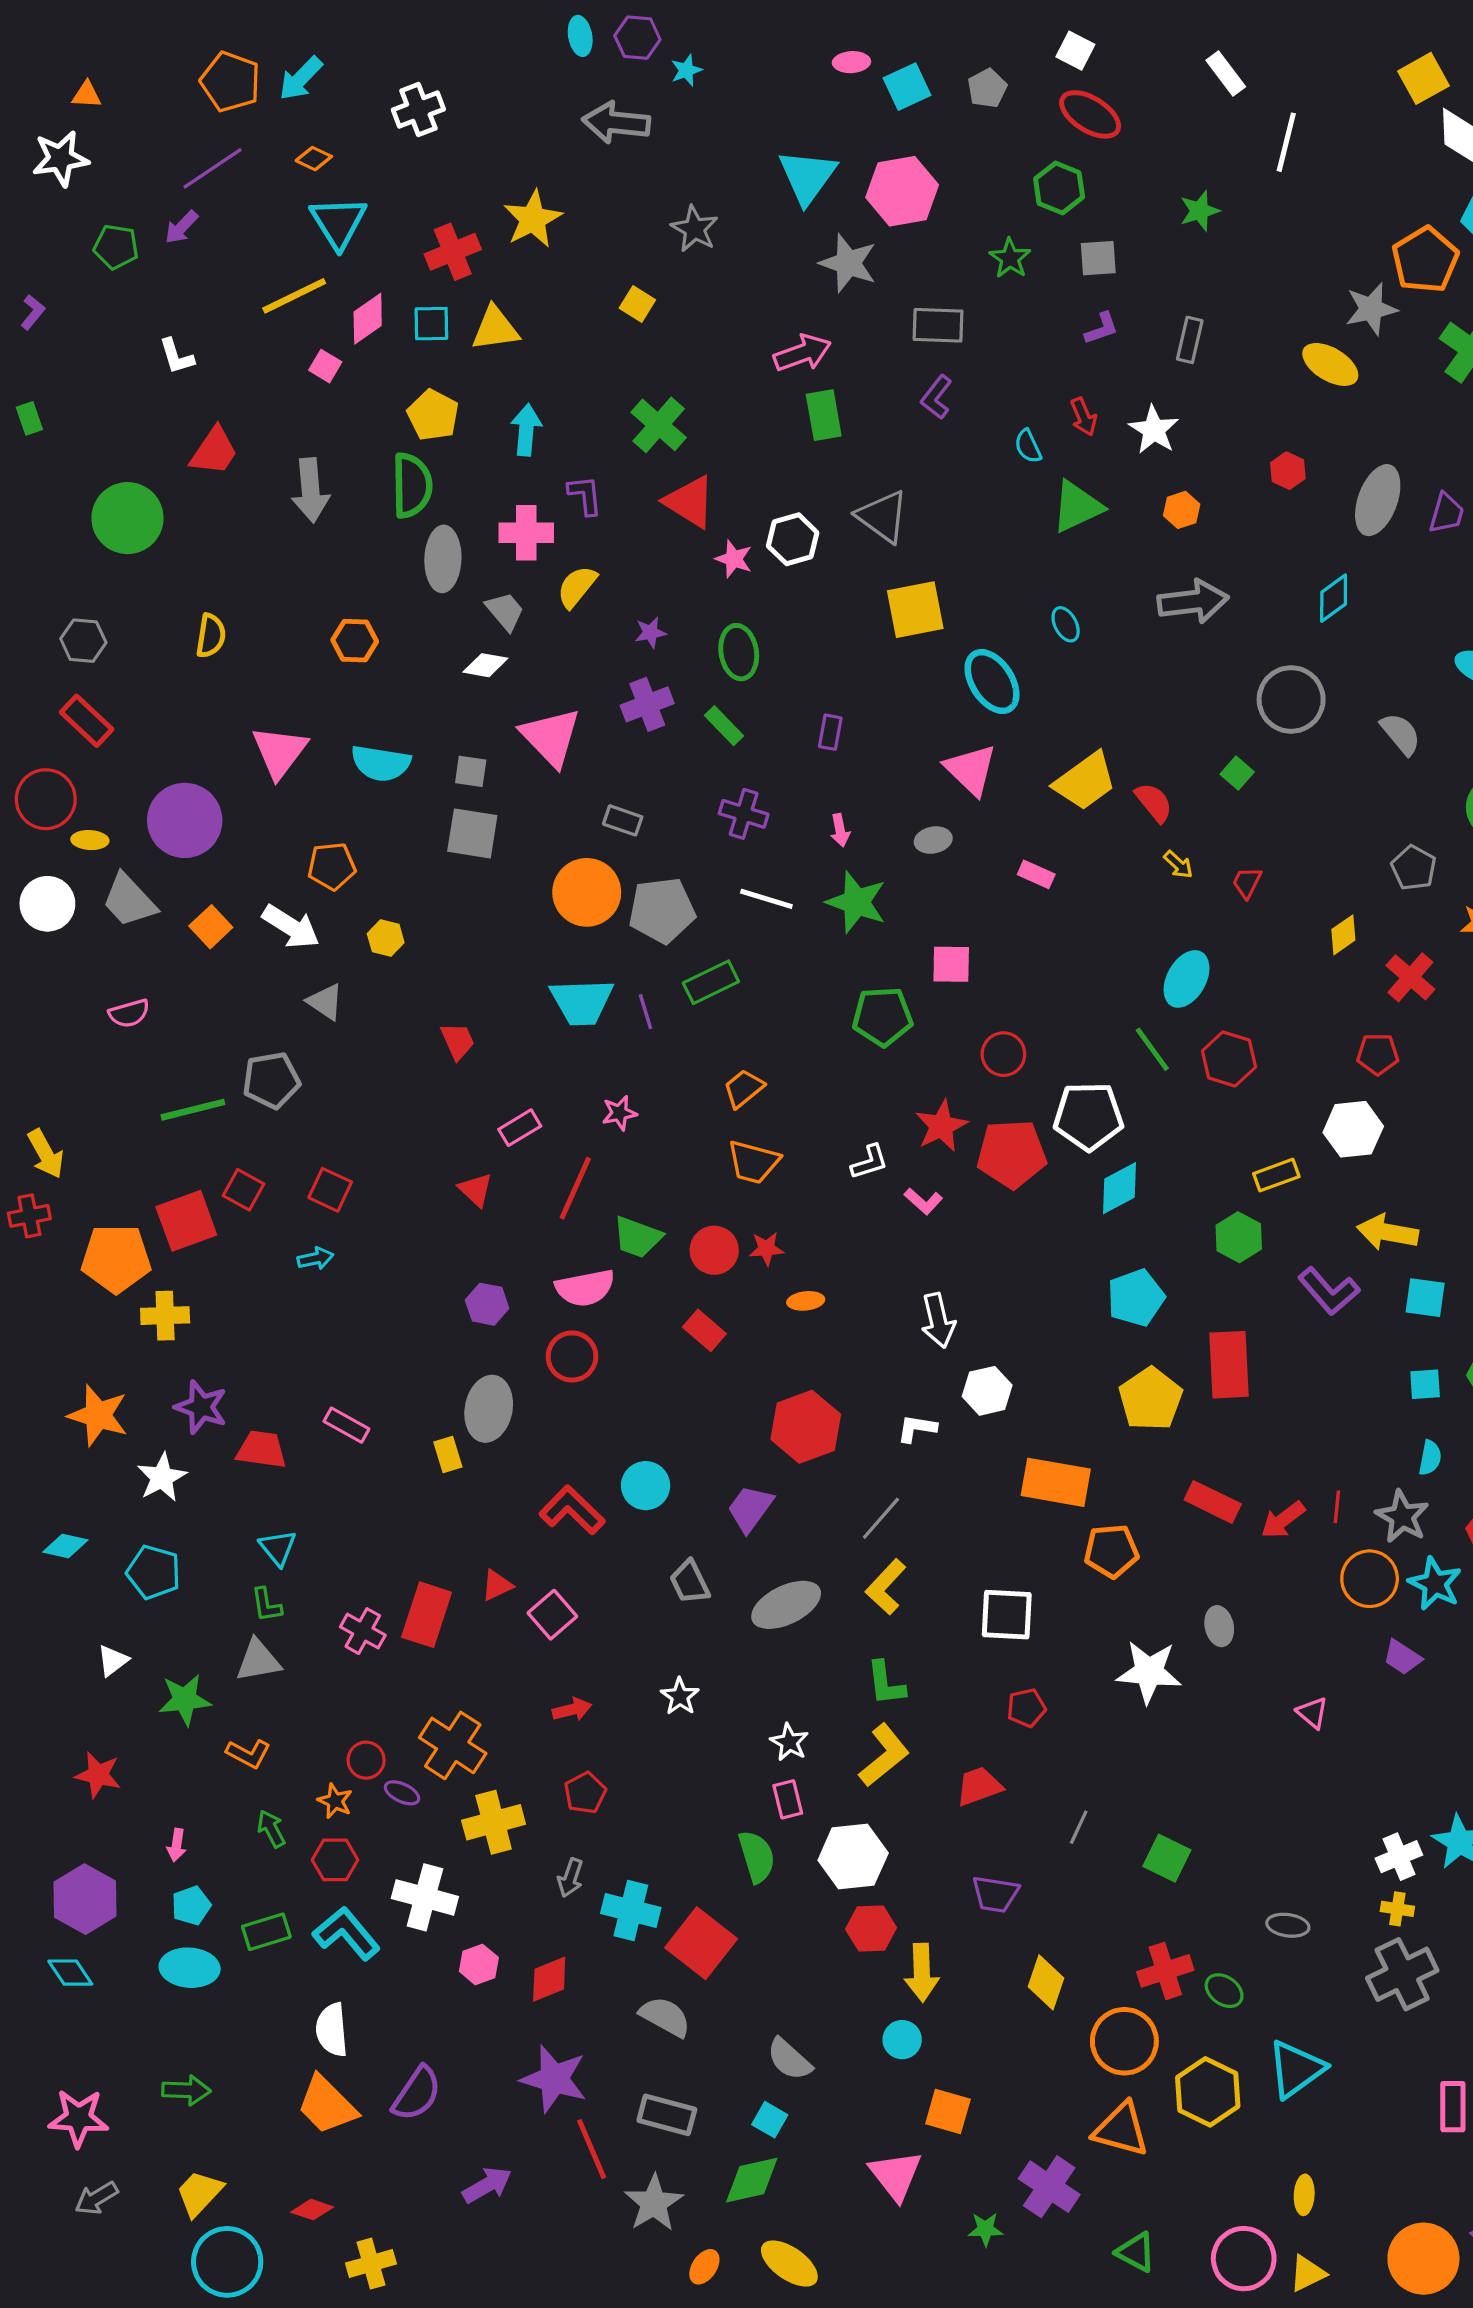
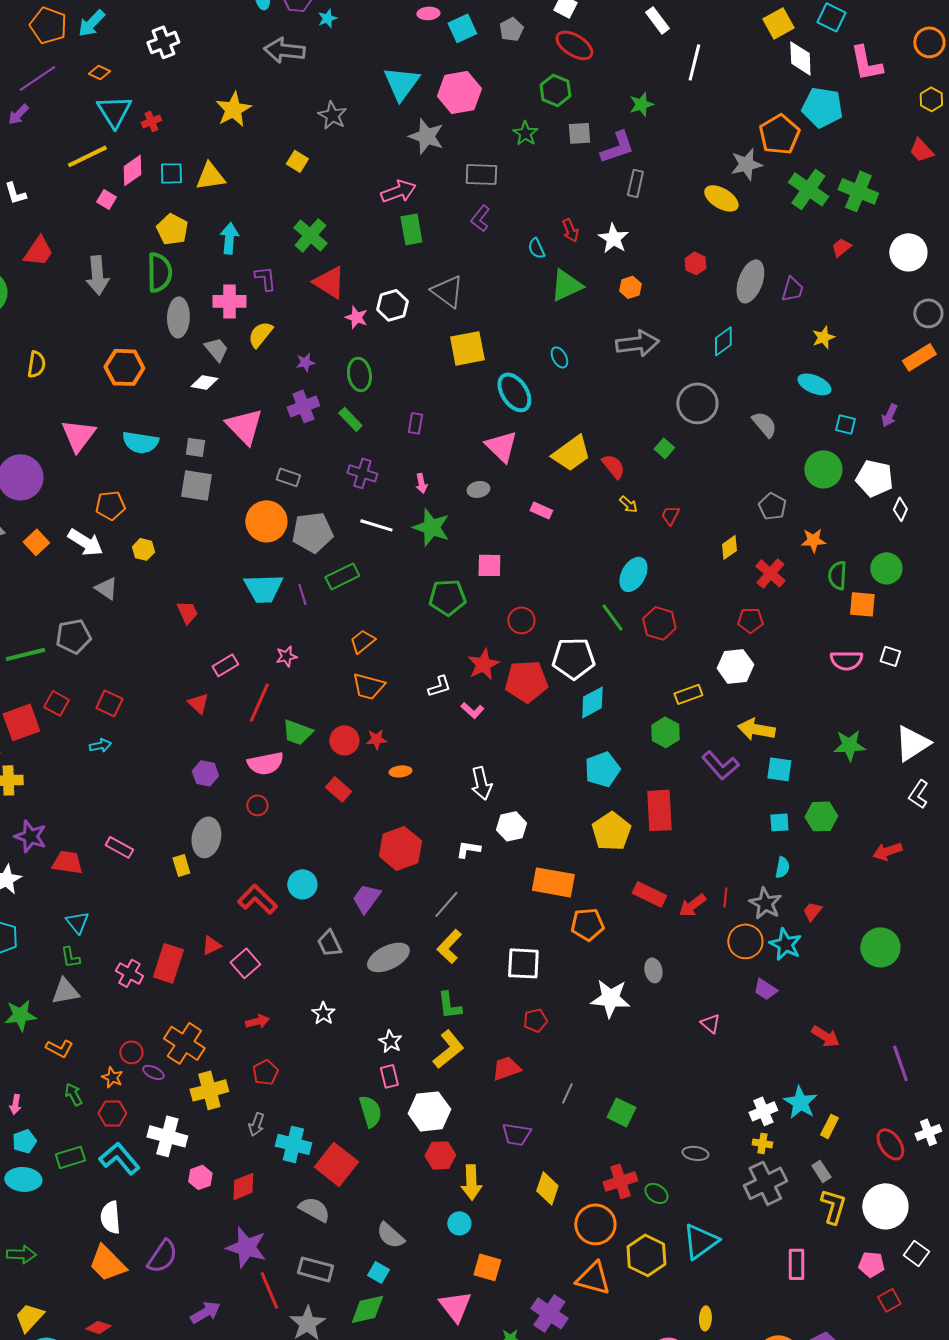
red cross: (453, 252) -> (151, 121), moved, size x0.6
purple L-shape: (1102, 328) -> (617, 147), moved, size x1.6
orange hexagon: (355, 641) -> (124, 367), size x1.4
red circle: (572, 1356) -> (257, 805), size x0.7

